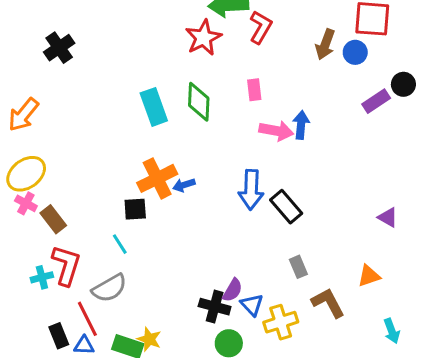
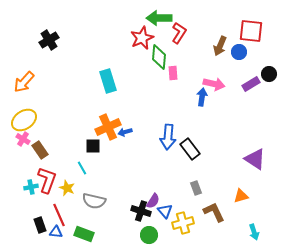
green diamond: (199, 102) -> (159, 57), moved
pink arrow: (276, 131) -> (214, 84), moved
purple triangle: (388, 217) -> (255, 159), size x1.6
gray semicircle: (109, 288) -> (94, 201), moved, turned 40
yellow star: (149, 339) -> (67, 188), moved

